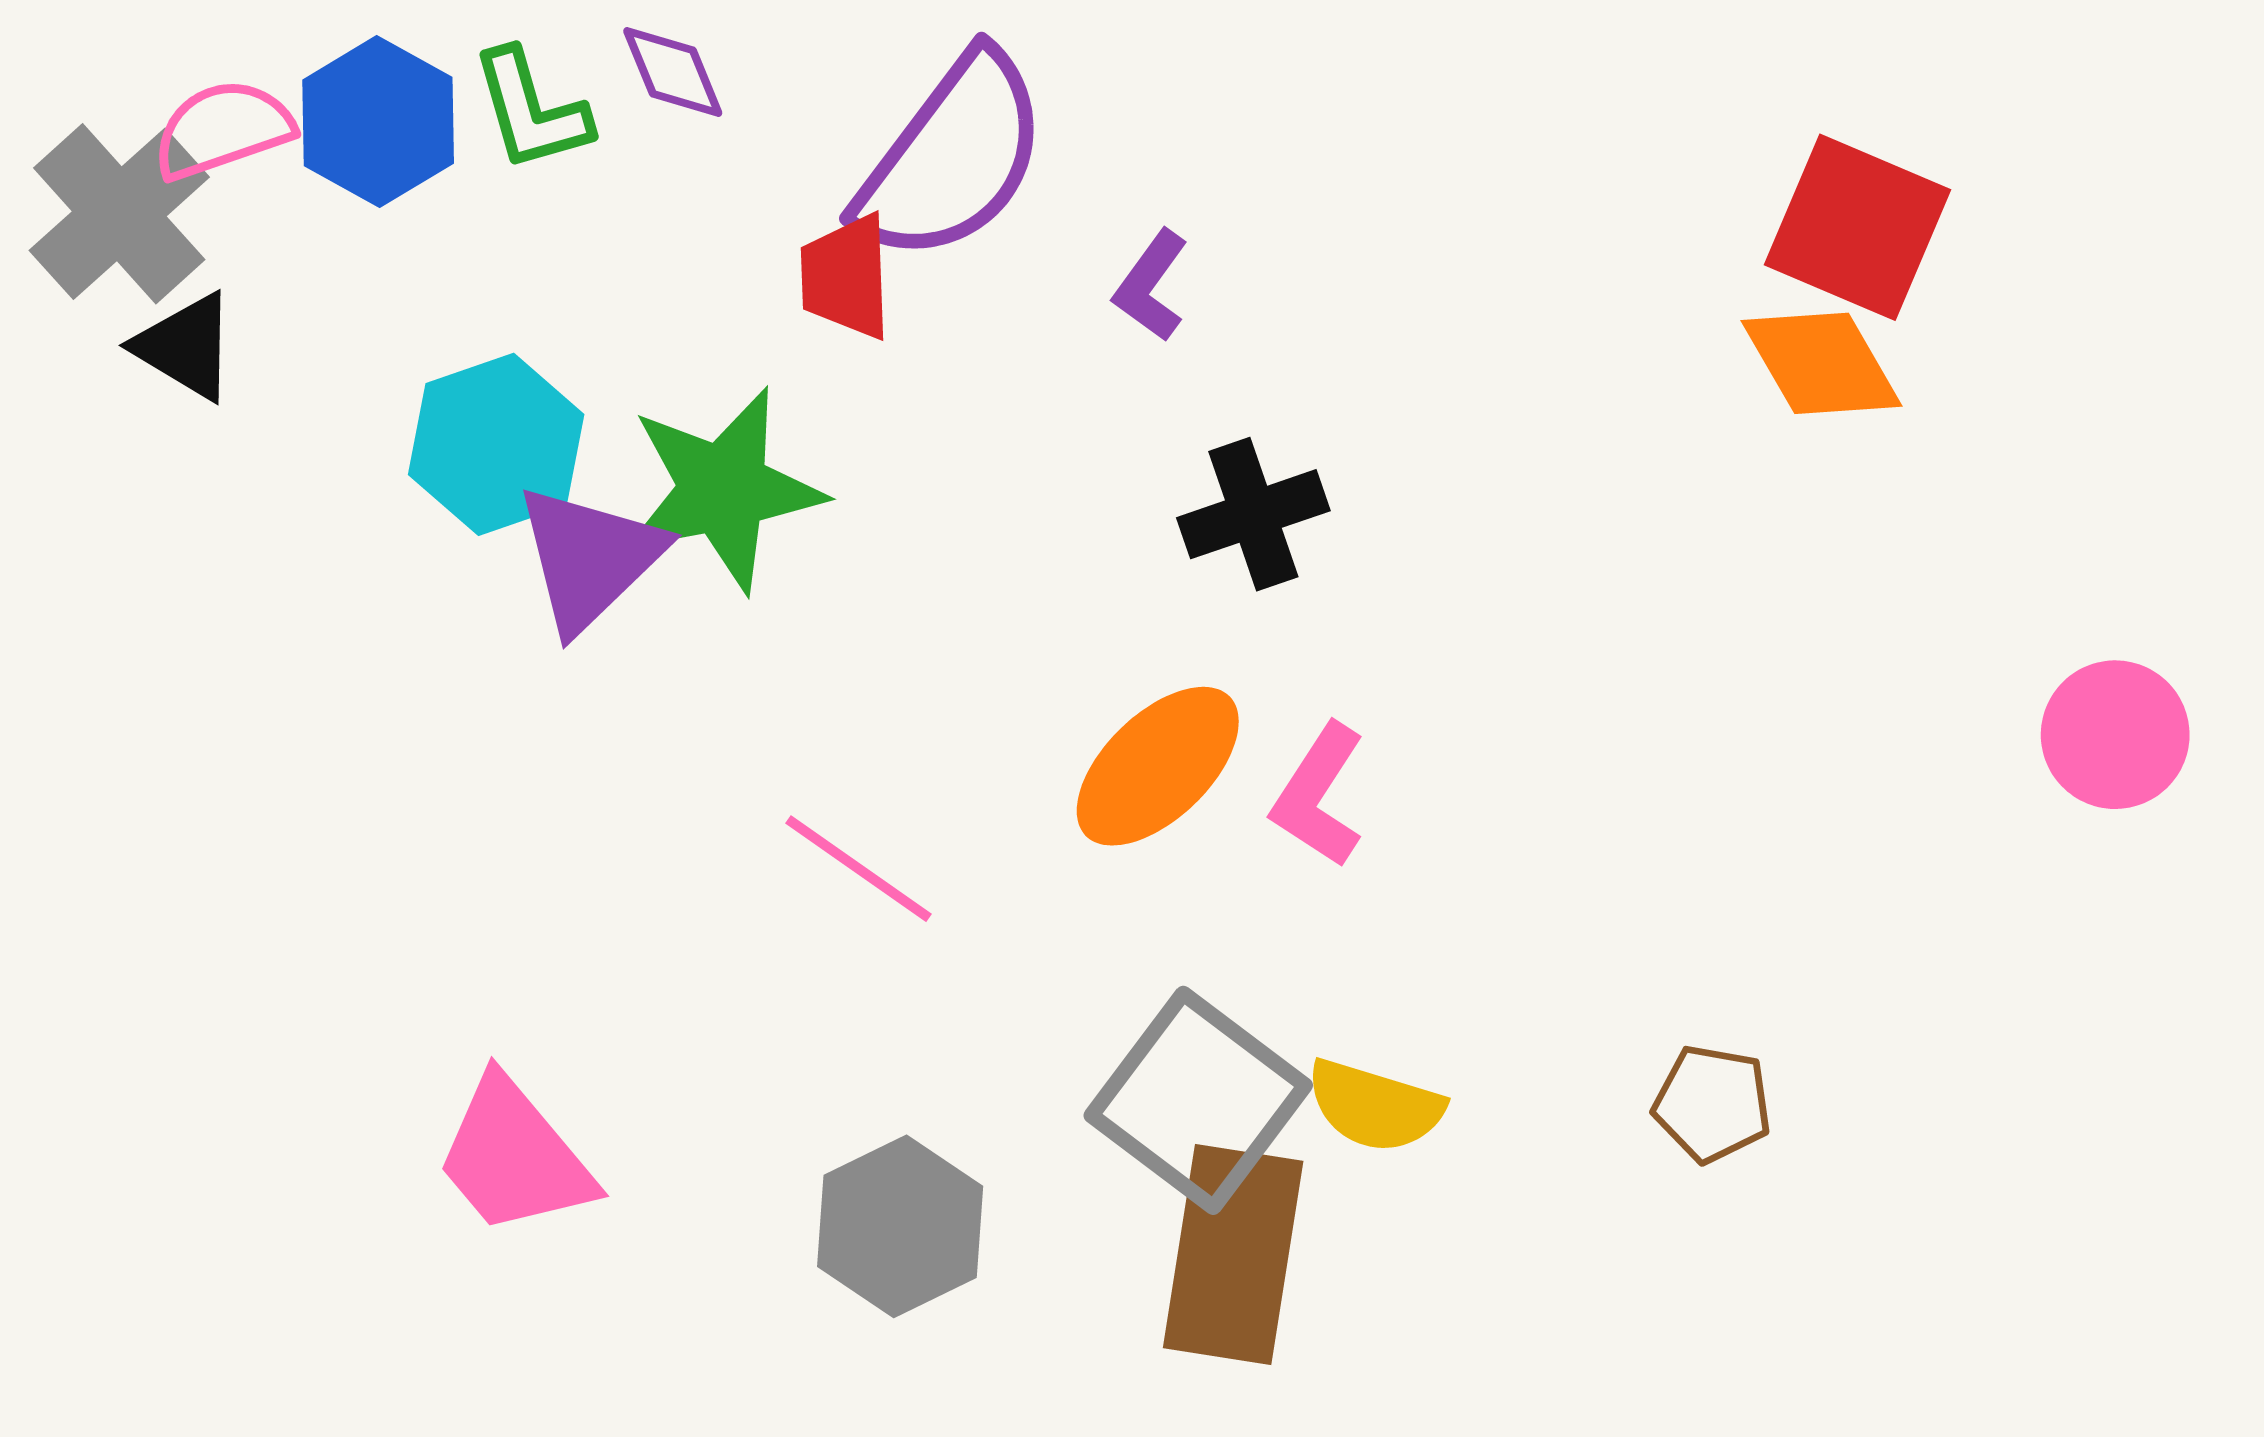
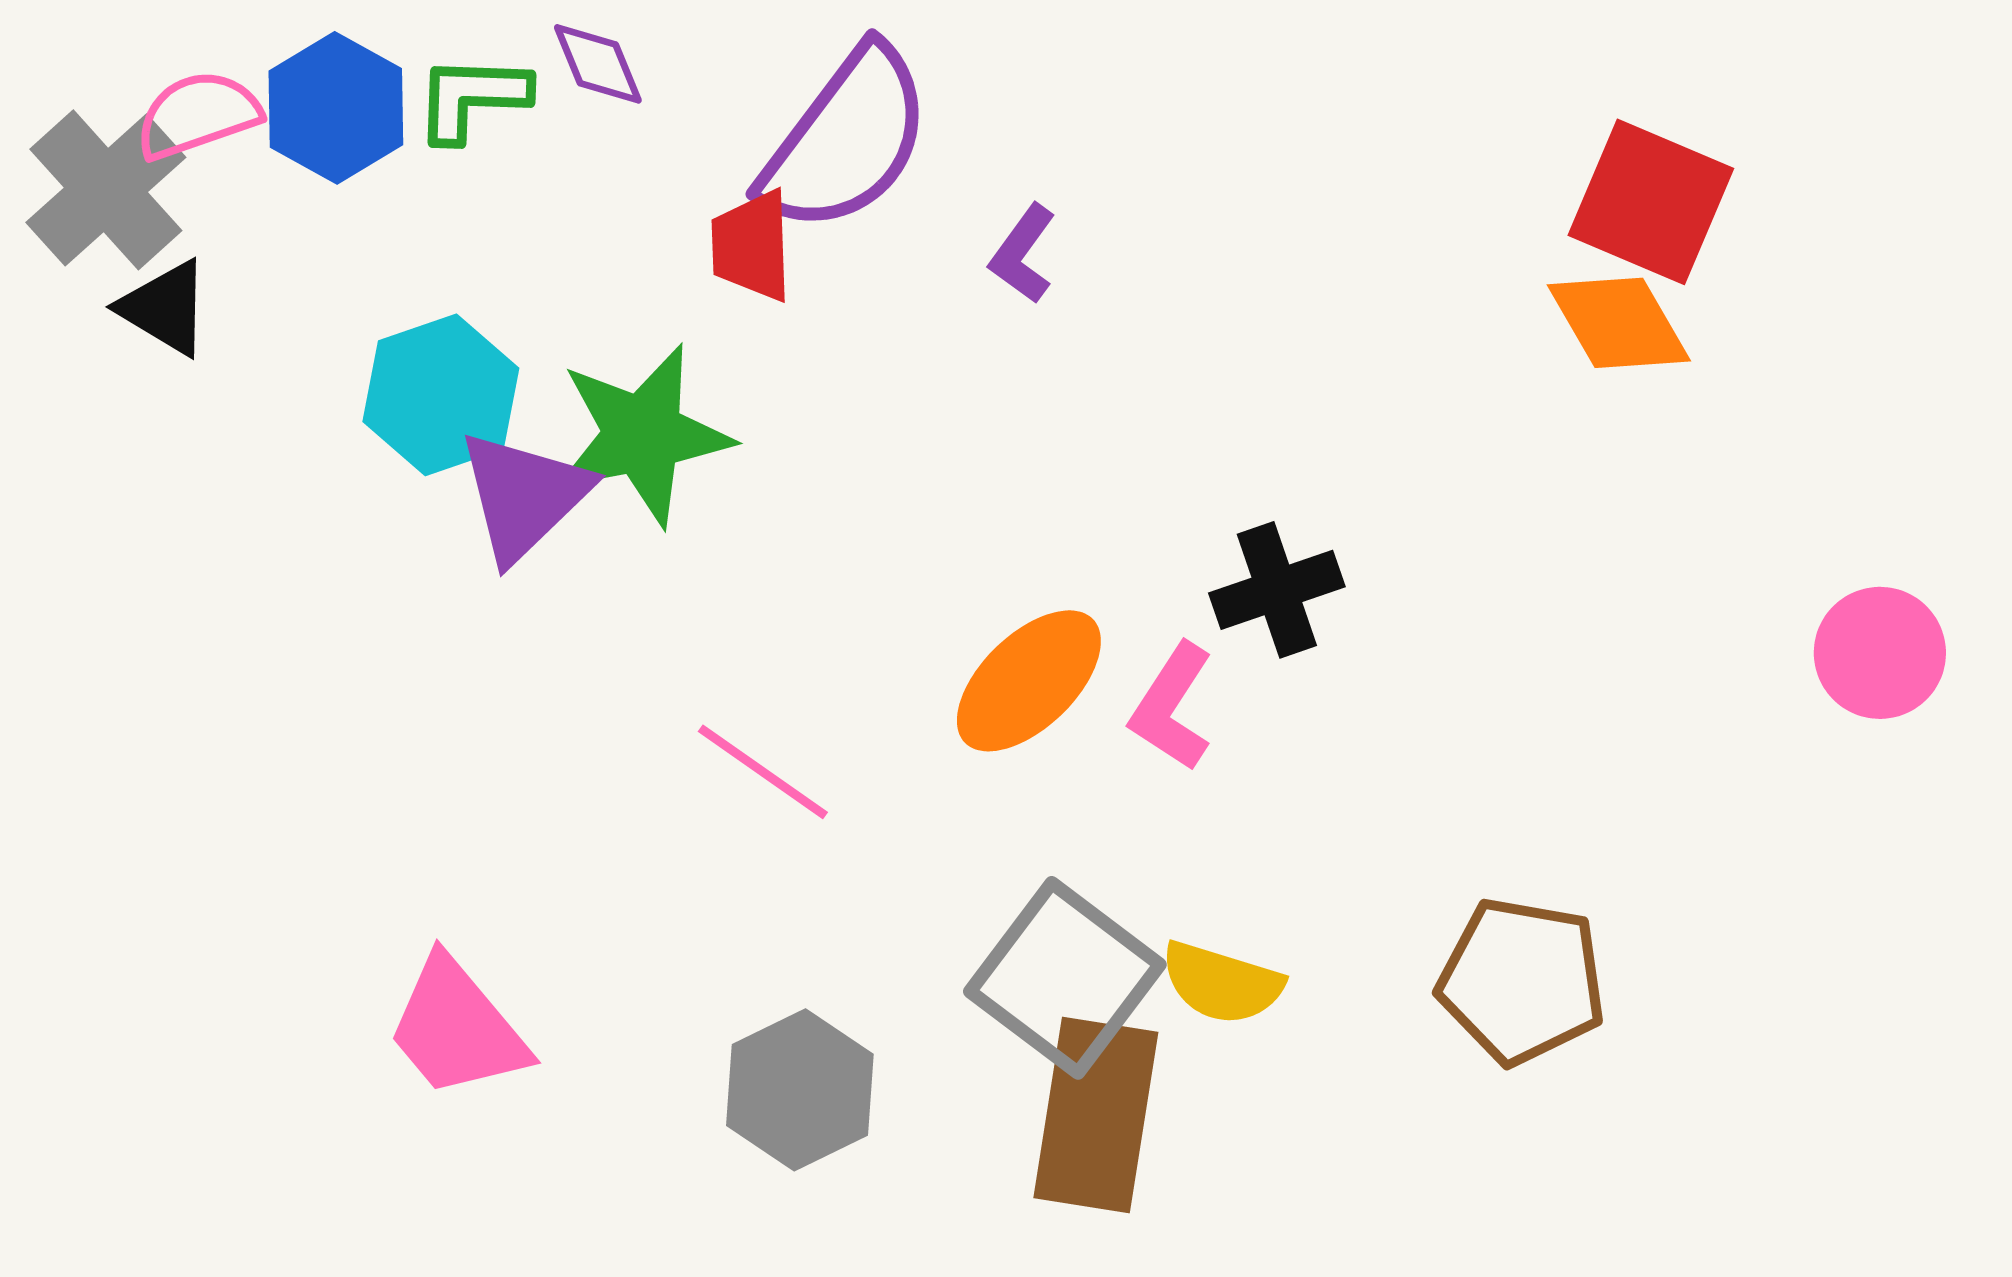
green L-shape: (531, 110) -> (472, 98), turned 108
black cross: (1253, 514) -> (1277, 590), moved
brown pentagon: (1712, 1104) -> (1522, 981), size x1.6

